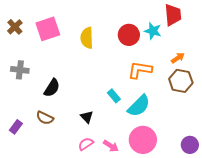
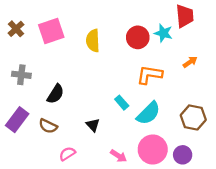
brown hexagon: (181, 81) -> (193, 117), moved
purple rectangle: (16, 127) -> (17, 120), moved, size x1.6
pink semicircle: (86, 144) -> (67, 154), moved
purple circle: (190, 145) -> (183, 155), moved

